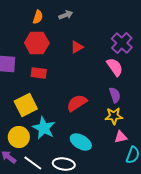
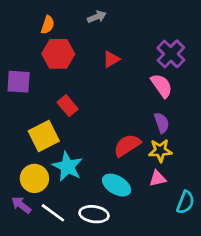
orange semicircle: (38, 17) -> (48, 25), moved
red rectangle: (39, 73) -> (68, 106), moved, turned 42
red semicircle: (77, 103) -> (127, 145), moved
pink triangle: (121, 137) -> (158, 178), moved

